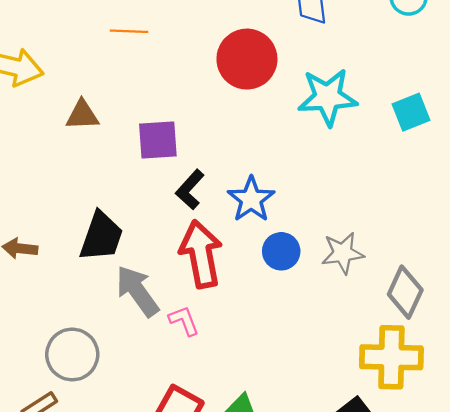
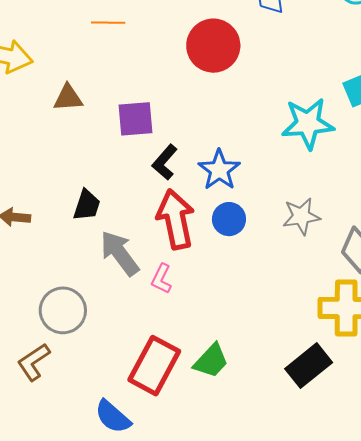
cyan star: (327, 97) -> (308, 123), moved
black trapezoid: (101, 236) -> (87, 205), size x0.7
blue circle: (281, 251) -> (229, 219), moved
pink L-shape: (184, 321) -> (161, 279), turned -132

